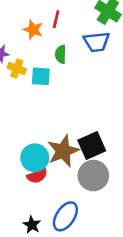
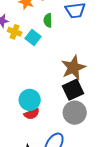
cyan square: (41, 76) -> (33, 37), turned 35
brown star: (63, 151) -> (73, 68), moved

